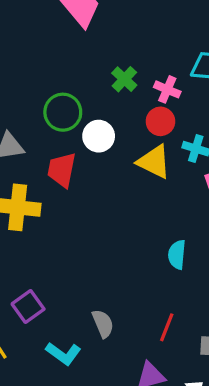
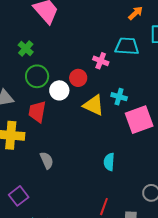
green cross: (124, 79) -> (26, 48), moved
red circle: (160, 121) -> (78, 78), moved
gray semicircle: (103, 324) -> (47, 160), moved

